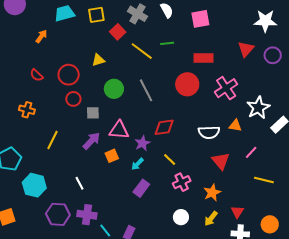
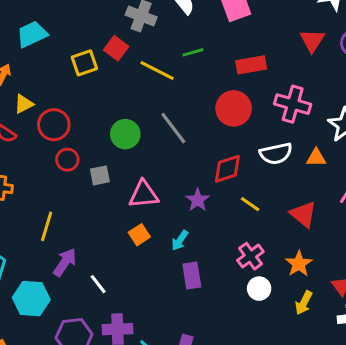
yellow square: (96, 15) -> (84, 63), moved
yellow triangle: (98, 60) -> (24, 104), moved
pink cross: (226, 88) -> (293, 104), turned -30
red diamond: (164, 127) -> (227, 169), moved
white semicircle: (209, 132) -> (276, 154), moved
purple arrow: (91, 141) -> (65, 262), moved
purple star: (142, 143) -> (198, 200), moved
yellow line: (170, 160) -> (250, 204), moved
purple rectangle: (141, 188) -> (192, 276), turned -36
white circle: (181, 217) -> (259, 289), moved

